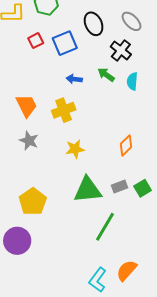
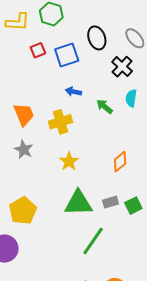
green arrow: (106, 75) -> (105, 107), moved
yellow star: (75, 149) -> (69, 161), turned -30

